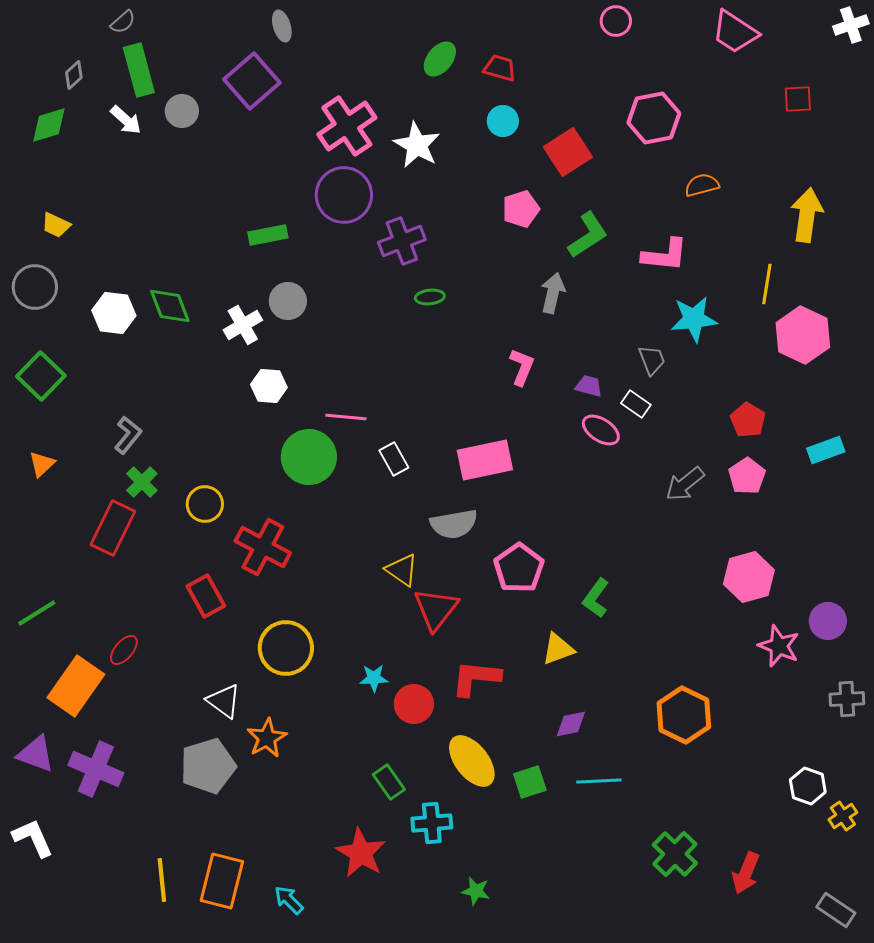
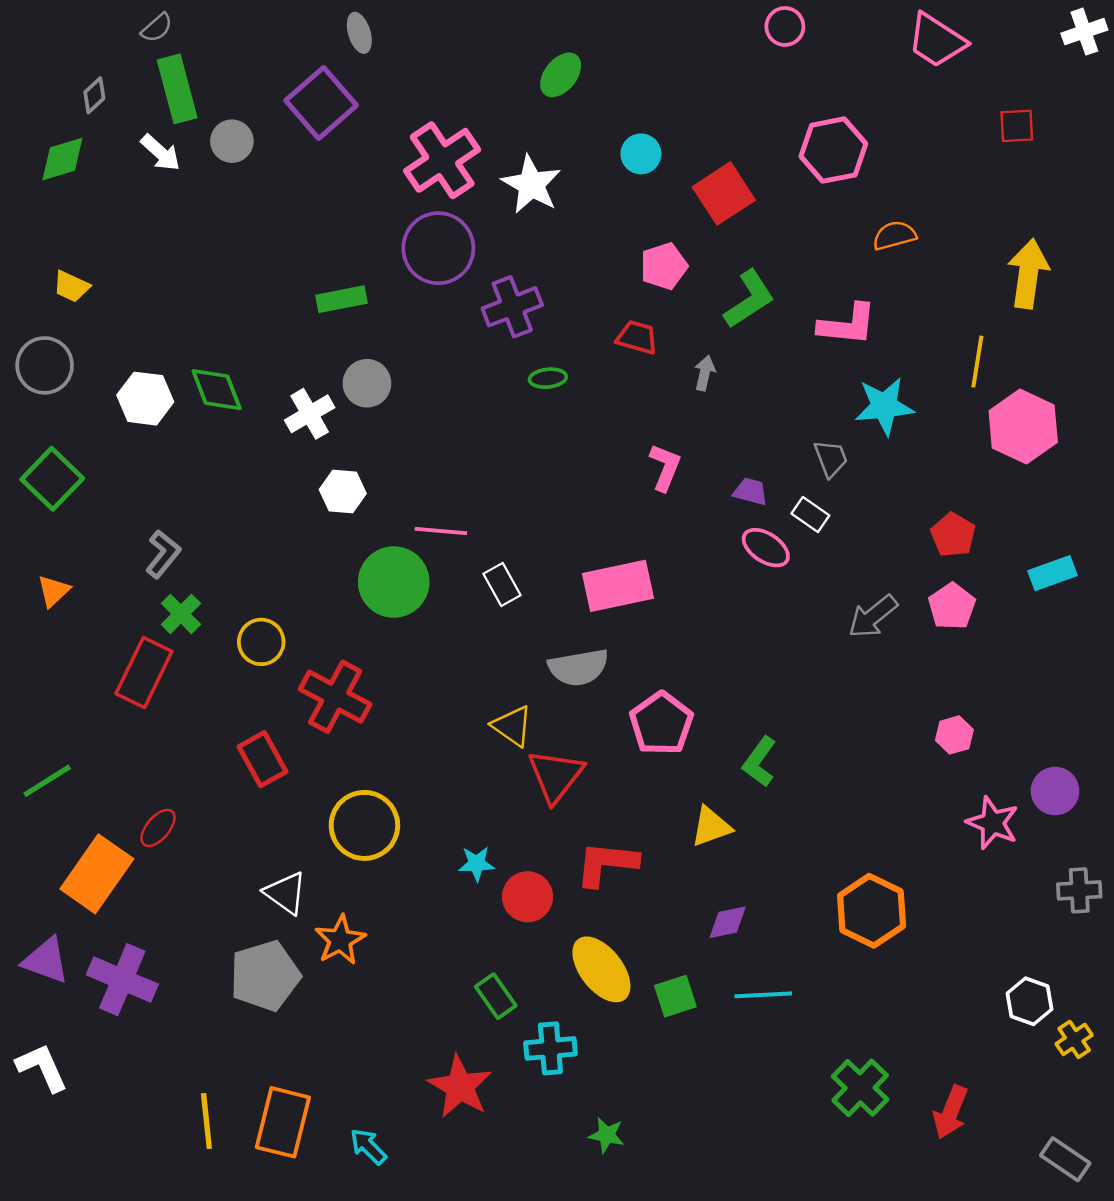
red trapezoid: (500, 68) -> (637, 337), moved
gray arrow: (553, 293) -> (705, 373), size x0.7
pink hexagon: (749, 577) -> (954, 735), size x0.6

